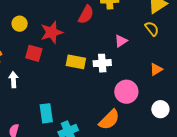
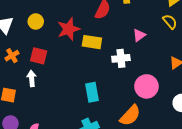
red square: (34, 53) -> (39, 56), moved
yellow rectangle: (76, 62) -> (92, 42), moved
cyan rectangle: (46, 113) -> (92, 92), moved

